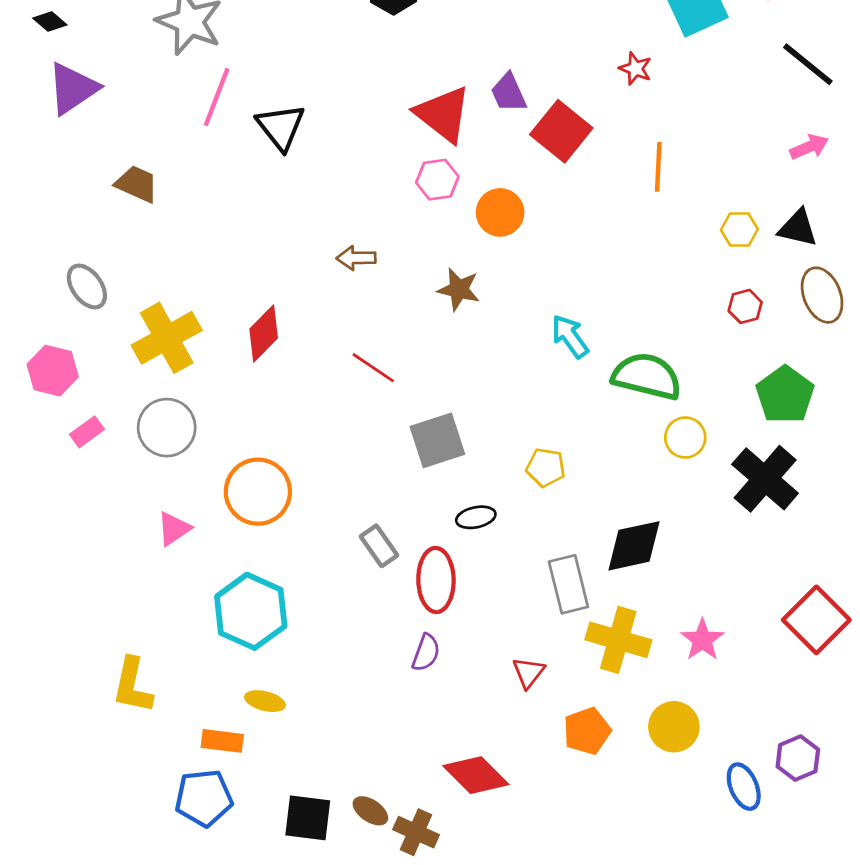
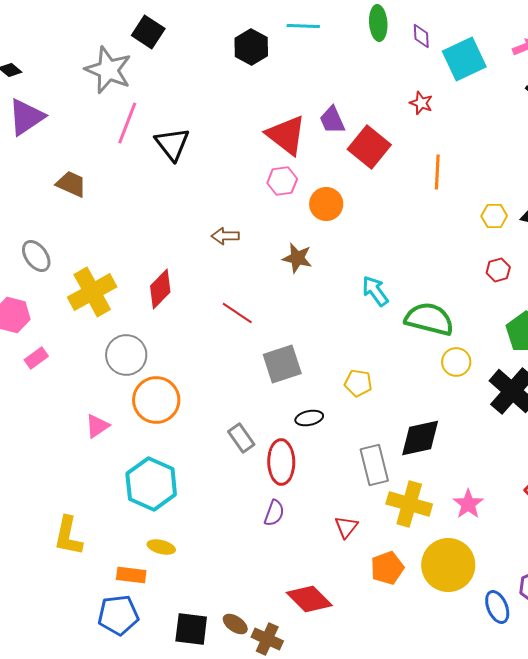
gray circle: (167, 428) -> (126, 355), moved
yellow circle: (674, 727) -> (448, 565), size x1.5

